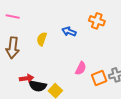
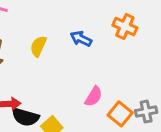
orange square: (99, 78) -> (120, 114), turned -35

